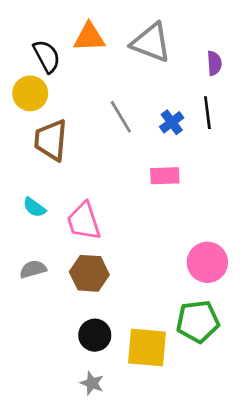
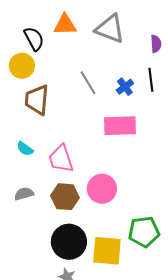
pink rectangle: (165, 176) -> (120, 126), size x1.5
pink circle: (207, 262) -> (102, 189), moved
black circle: (95, 335) -> (69, 242), size x1.5

